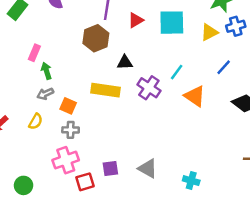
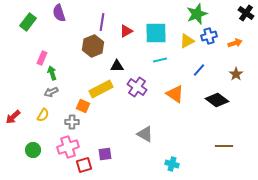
cyan line: (177, 72) -> (160, 60), moved, turned 40
yellow rectangle: (106, 90) -> (101, 89), turned -35
orange square: (68, 106) -> (83, 106), moved
gray triangle: (148, 169) -> (145, 134), moved
green circle: (24, 185) -> (33, 150), moved

